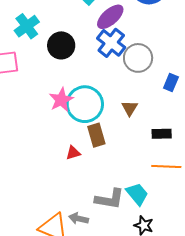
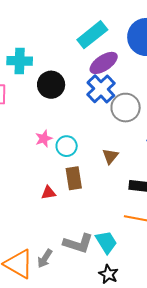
cyan cross: (27, 26) -> (20, 61), turned 30
pink star: (61, 100) -> (44, 139), size x0.7
cyan circle: (85, 104) -> (67, 146), size x0.6
gray arrow: (79, 219) -> (45, 259), turned -78

